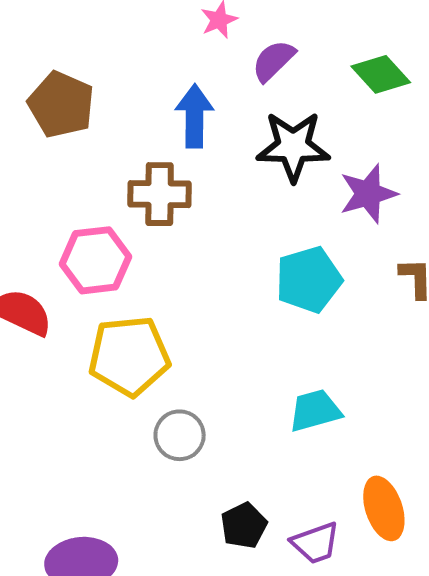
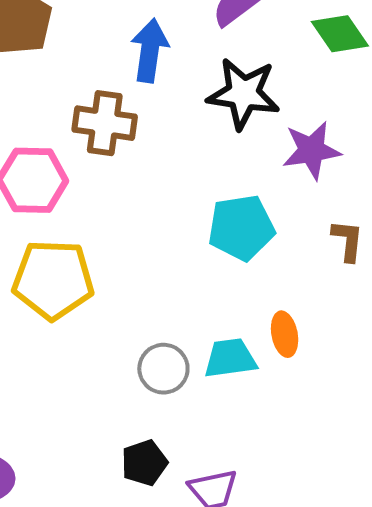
gray circle: (180, 435) -> (163, 369), moved
orange ellipse: (384, 508) -> (285, 334), moved, size x0.7

